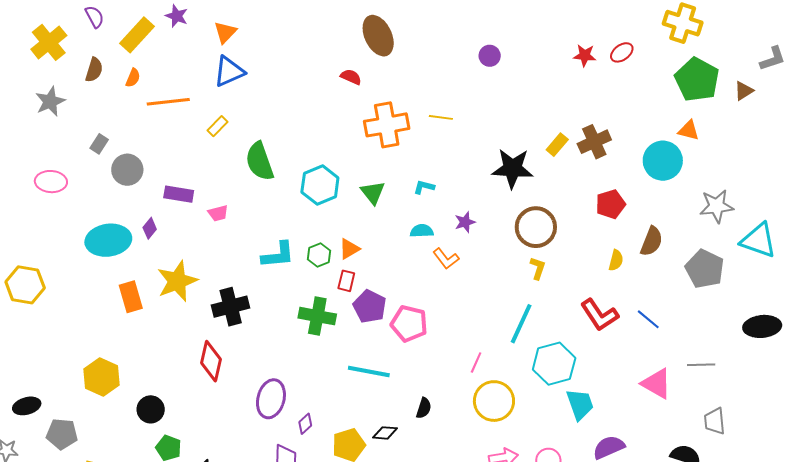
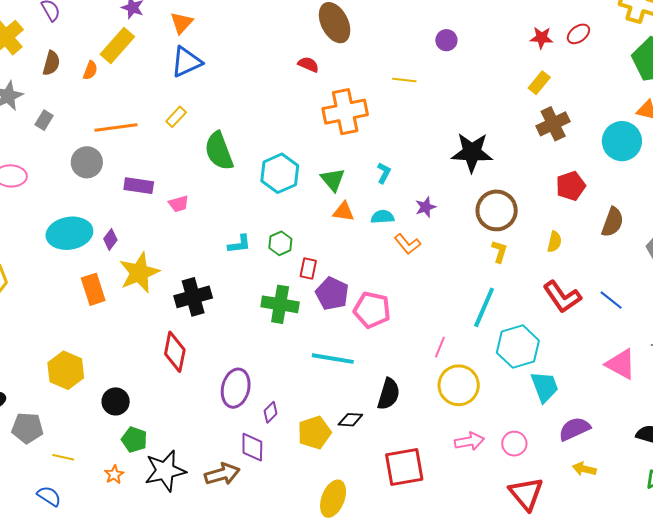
yellow rectangle: (137, 35) -> (117, 45), moved
orange line: (168, 102) -> (116, 127), moved
yellow line: (441, 117) -> (404, 80), moved
gray rectangle: (99, 144) -> (44, 120), moved
yellow rectangle: (557, 145) -> (539, 83), moved
cyan L-shape: (424, 187) -> (384, 173), turned 105
purple diamond: (150, 228) -> (110, 239), moved
orange triangle: (349, 249) -> (344, 212), moved, turned 40
cyan L-shape: (278, 255) -> (239, 244), size x0.7
yellow semicircle: (616, 260) -> (554, 242), moved
black semicircle: (424, 408) -> (389, 394), size x1.5

